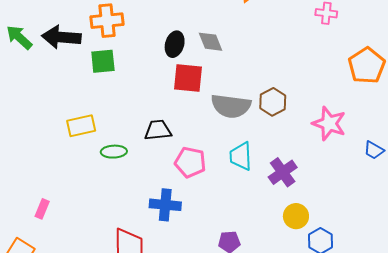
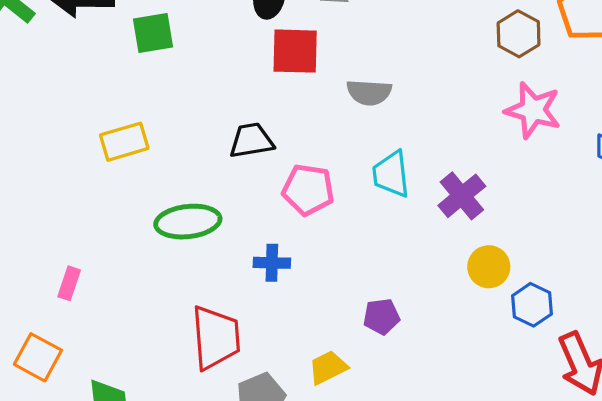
brown hexagon: (273, 102) -> (519, 34), moved
gray semicircle: (231, 106) -> (369, 92), size x0.7
green ellipse: (114, 152) -> (188, 222), moved, size x1.5
blue cross: (165, 205) -> (272, 263), size x0.7

